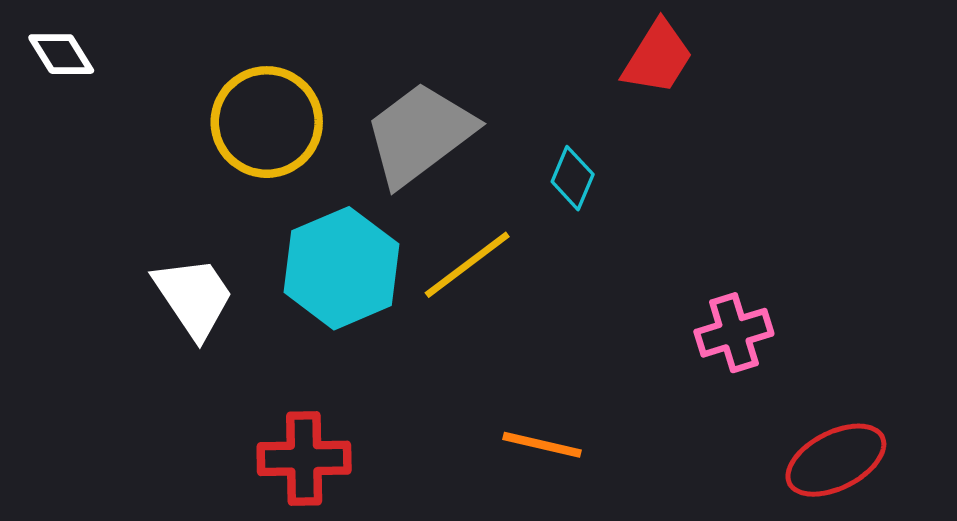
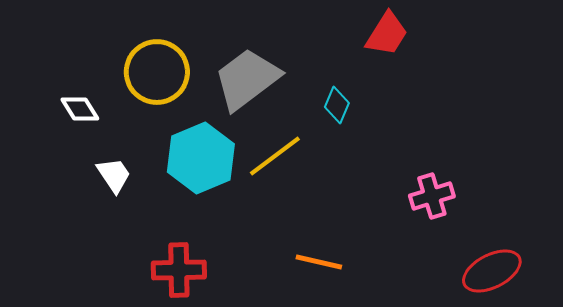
white diamond: (61, 54) -> (80, 109), moved
white trapezoid: (194, 297) -> (114, 175), size x0.7

